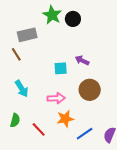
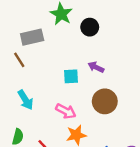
black circle: (73, 19) -> (90, 27), moved
pink arrow: (56, 98) -> (66, 111), turned 30

